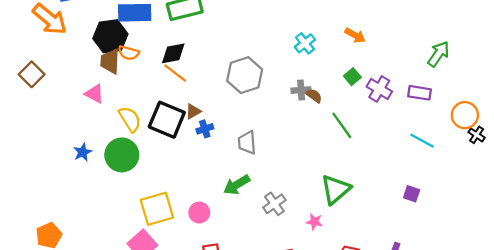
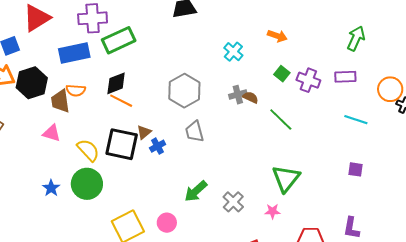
black hexagon: (110, 36) -> (32, 83), moved
gray trapezoid: (247, 143) -> (195, 132), moved

